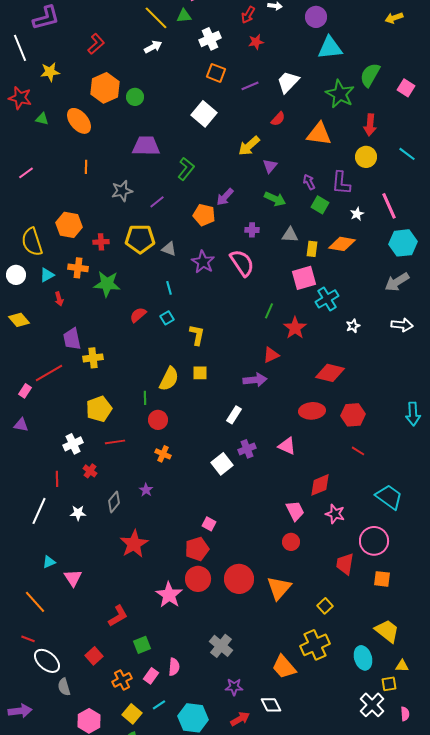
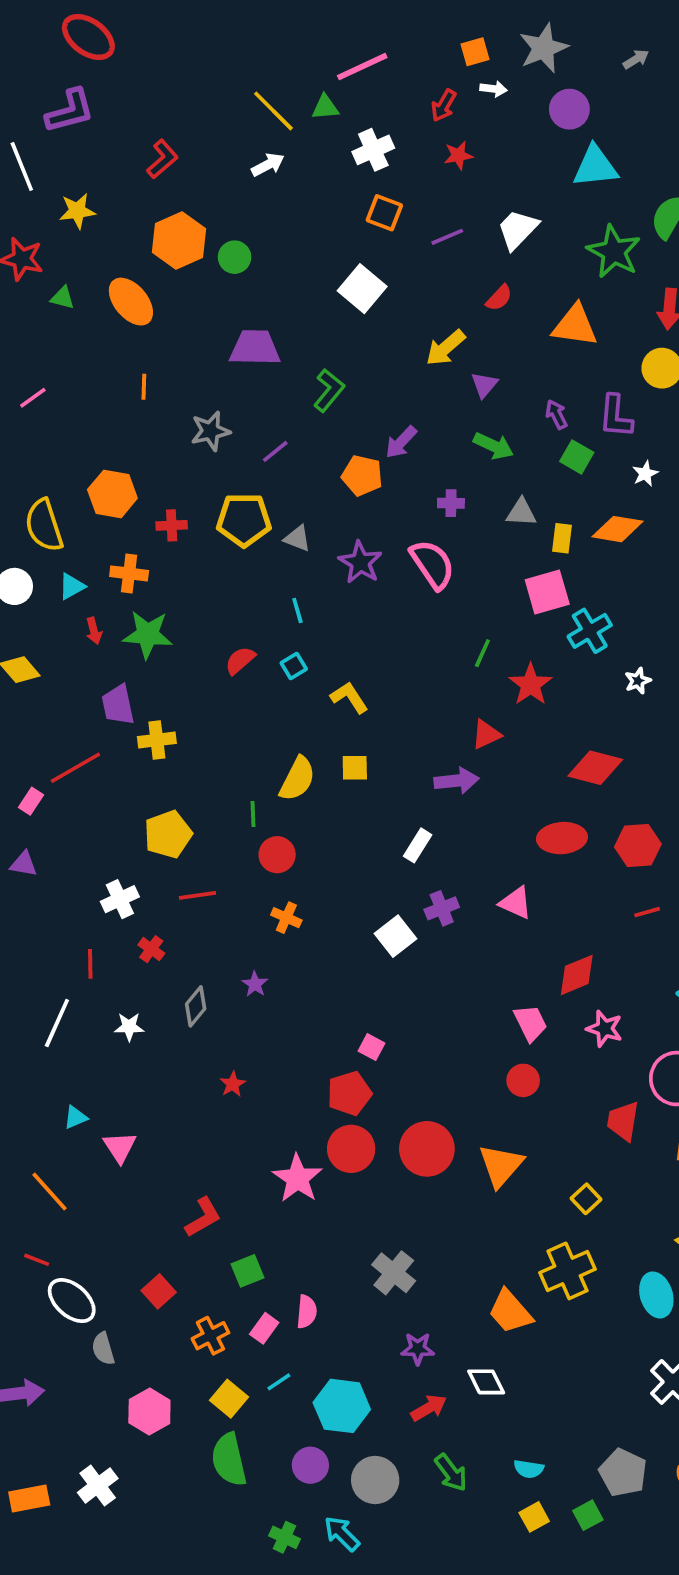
green star: (107, 284) -> (148, 635), moved
yellow L-shape: (197, 335) -> (349, 697), turned -45
red line: (358, 451) -> (647, 912), turned -48
red star: (134, 544) -> (233, 1084), size x0.5

